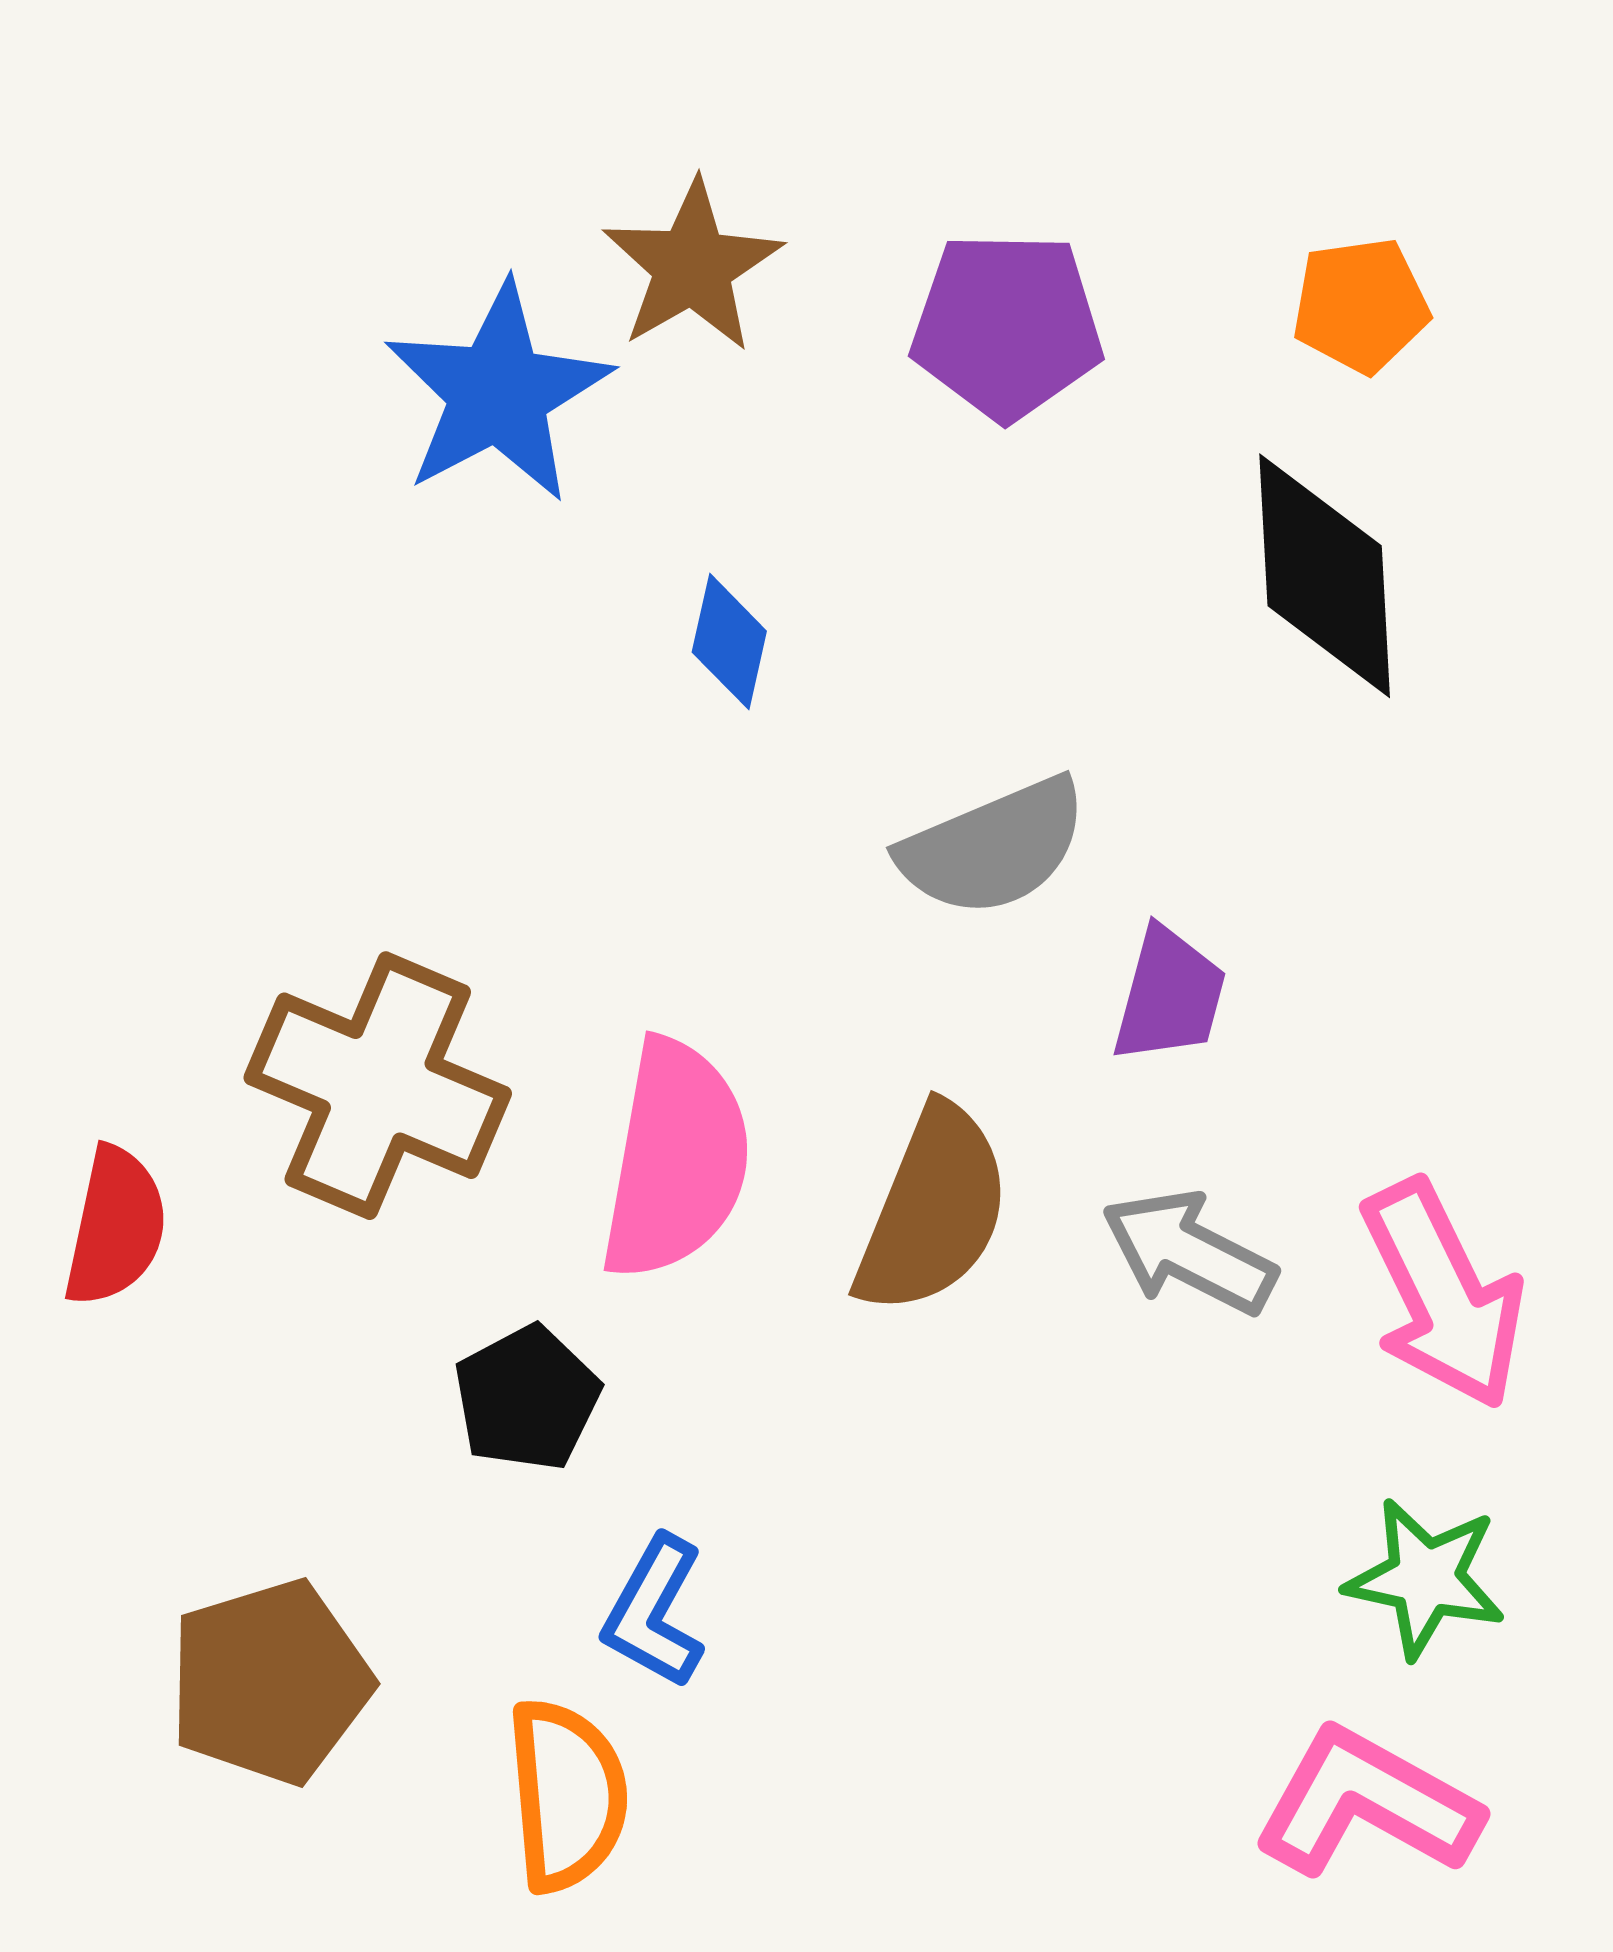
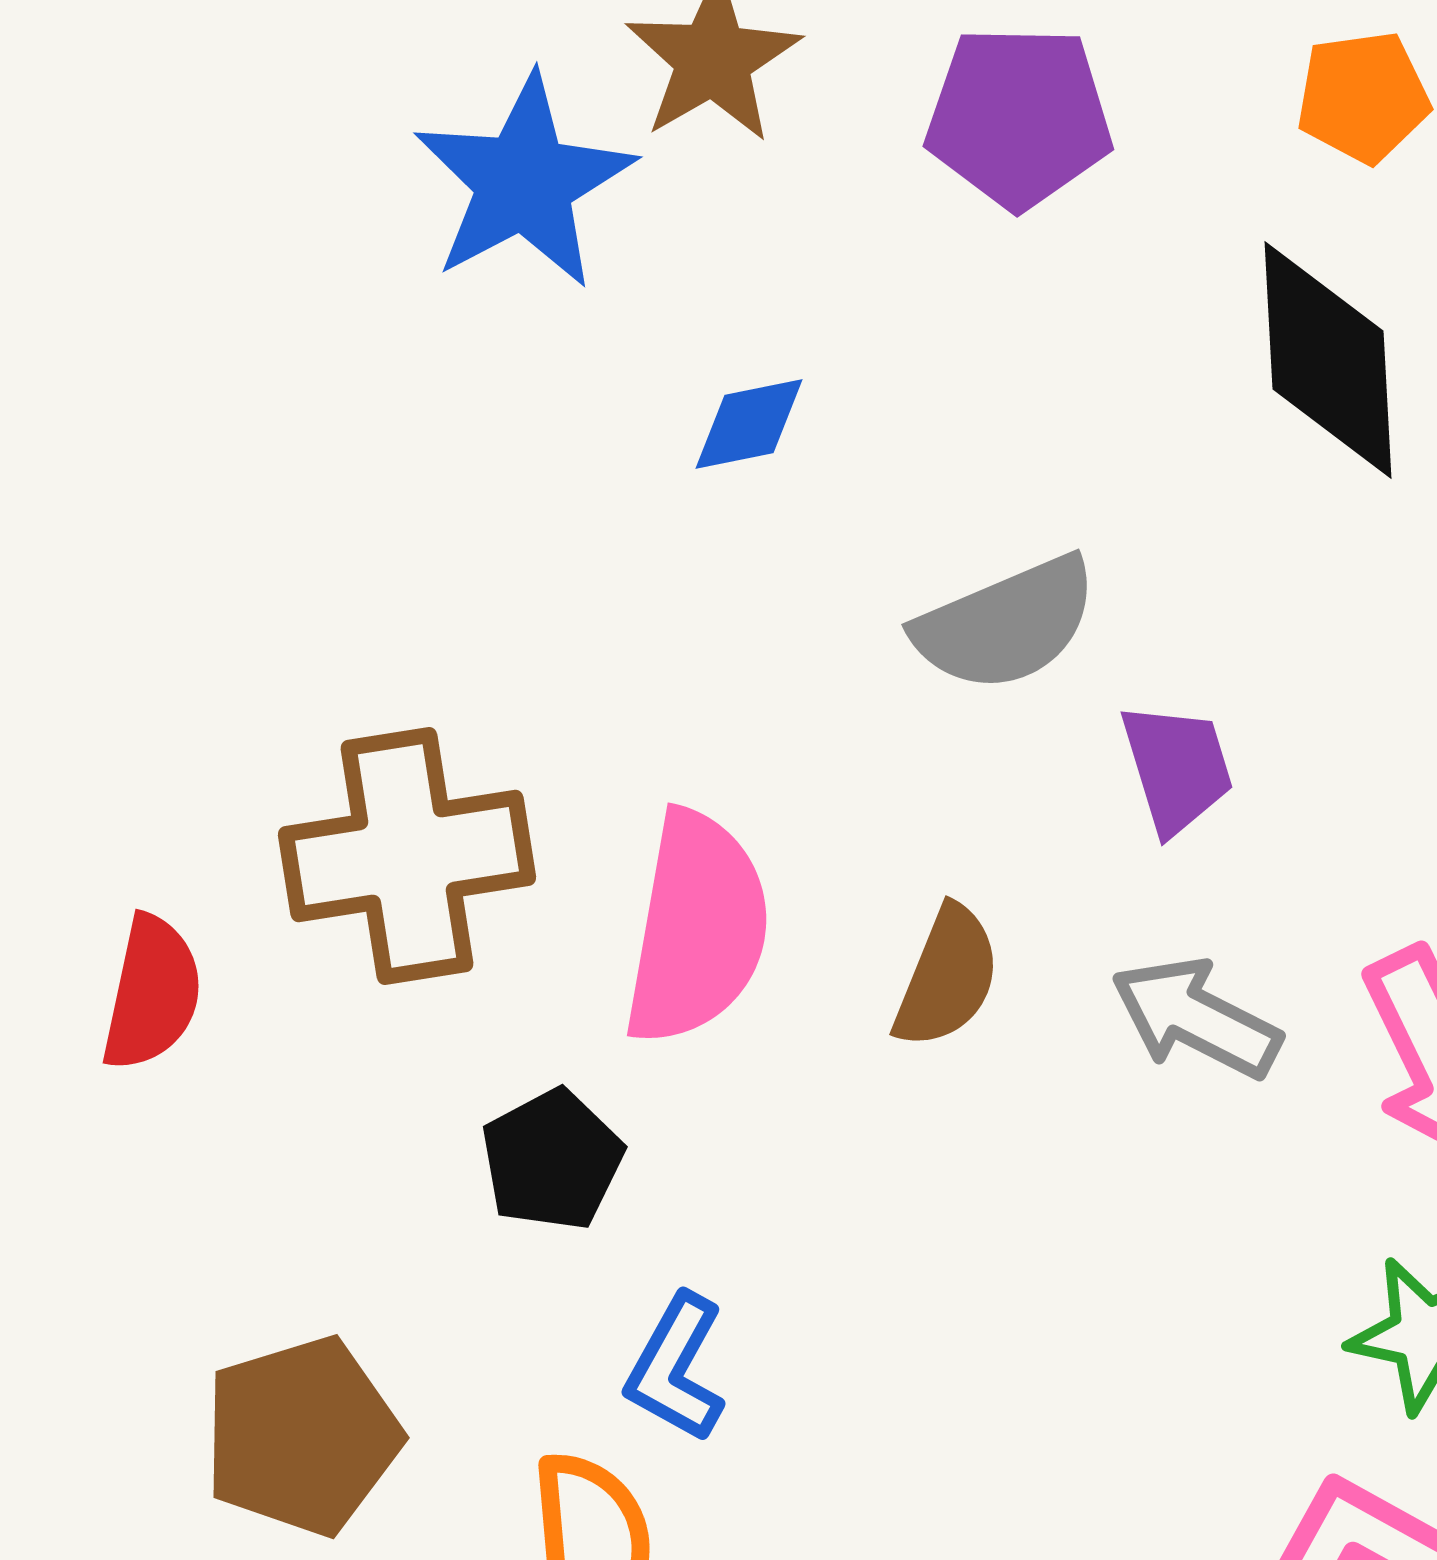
blue diamond: (729, 642) -> (749, 424), turned 66
purple trapezoid: (1169, 995) -> (1177, 768), turned -32
brown cross: (378, 1086) -> (407, 856), turned -32
brown semicircle: (933, 1210) -> (947, 977), size x0.7

